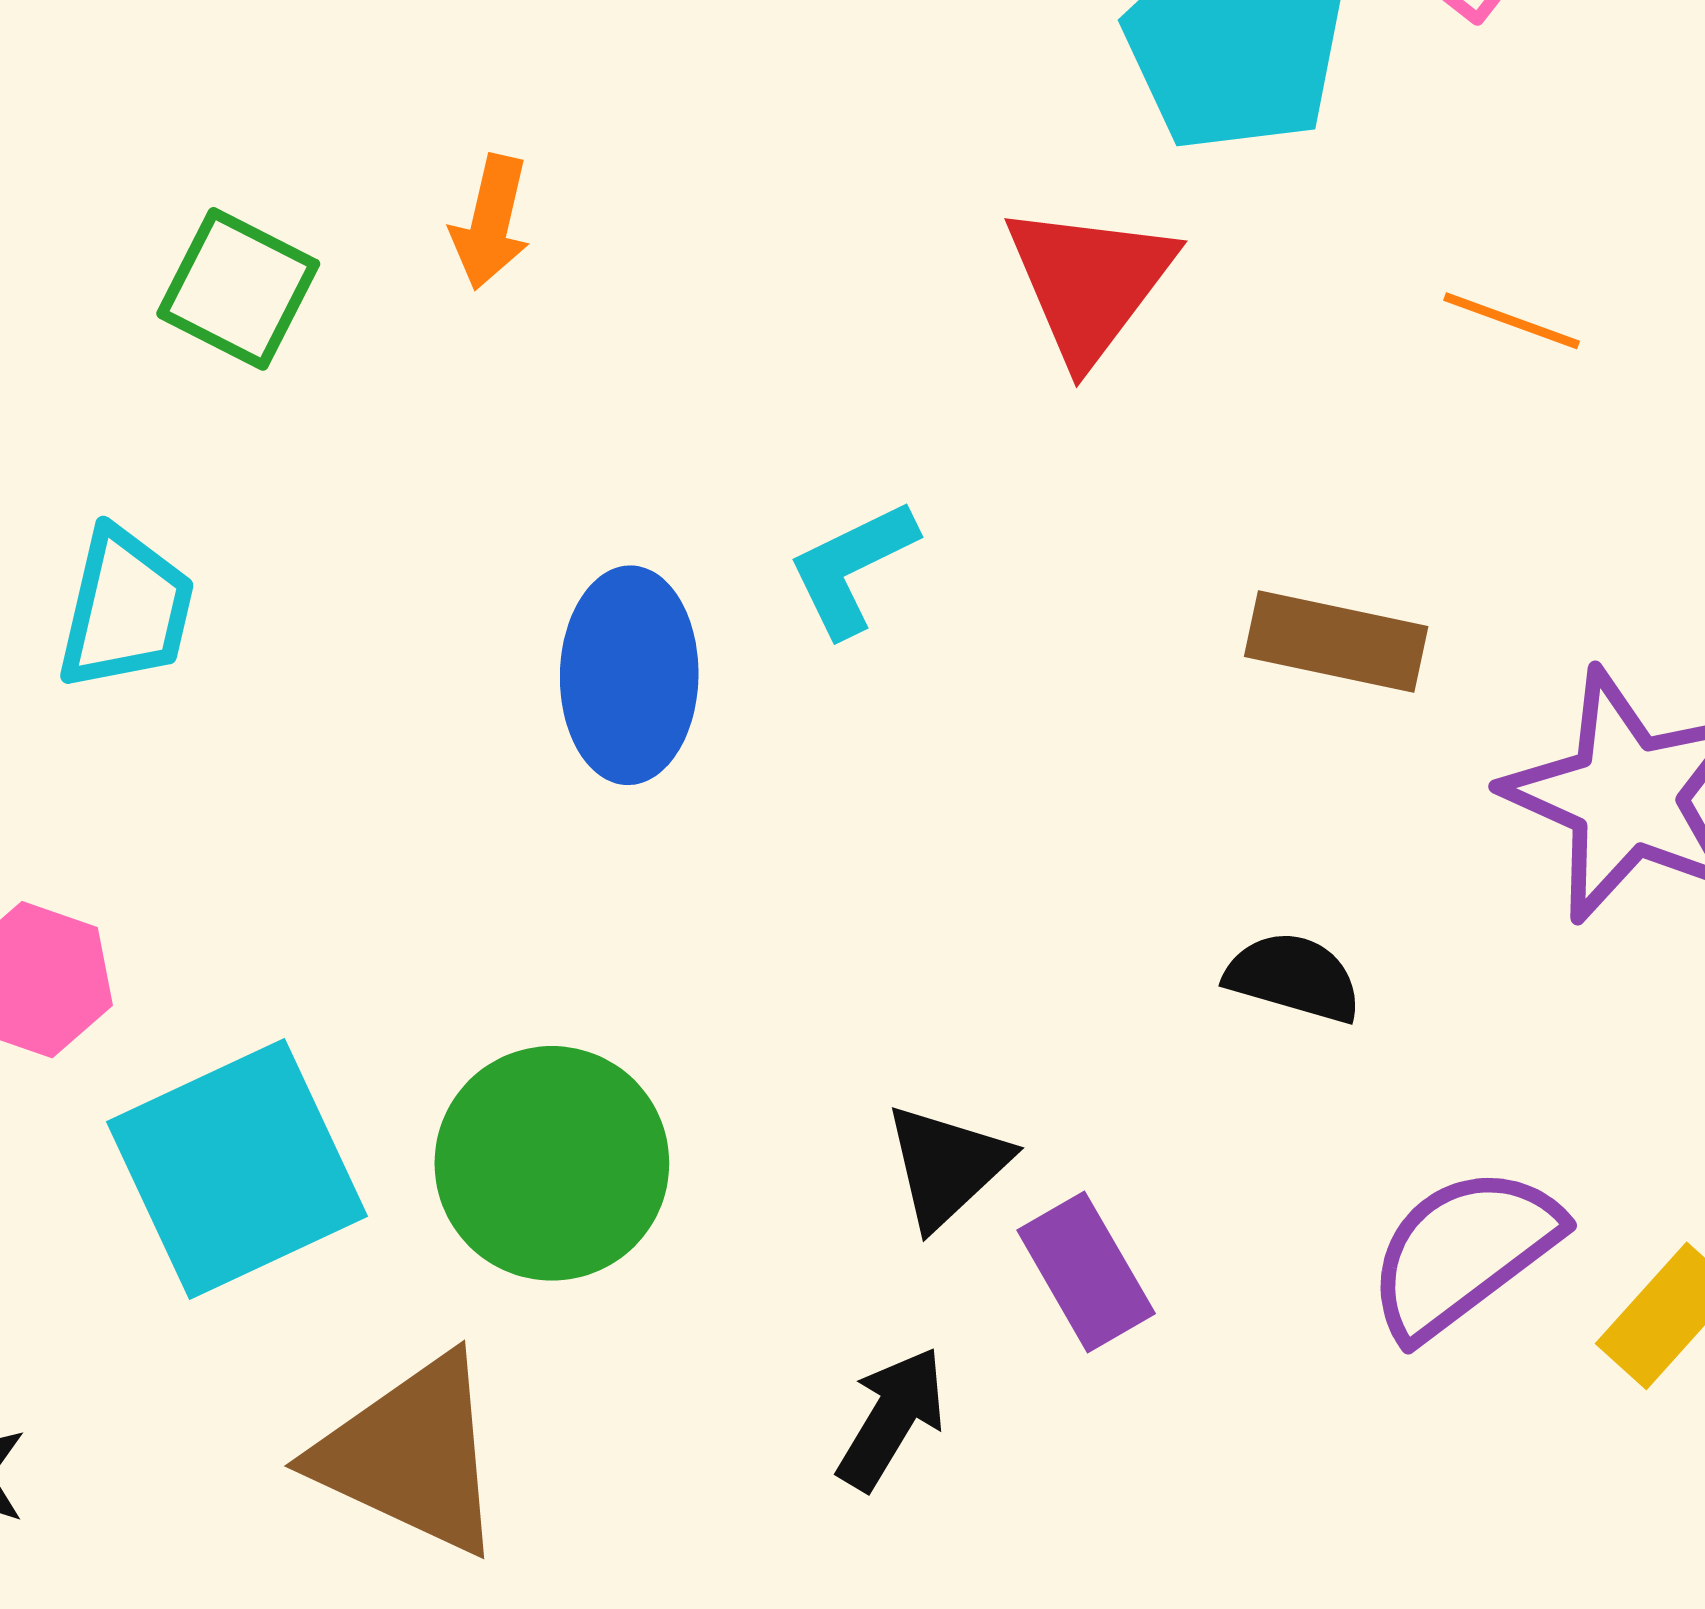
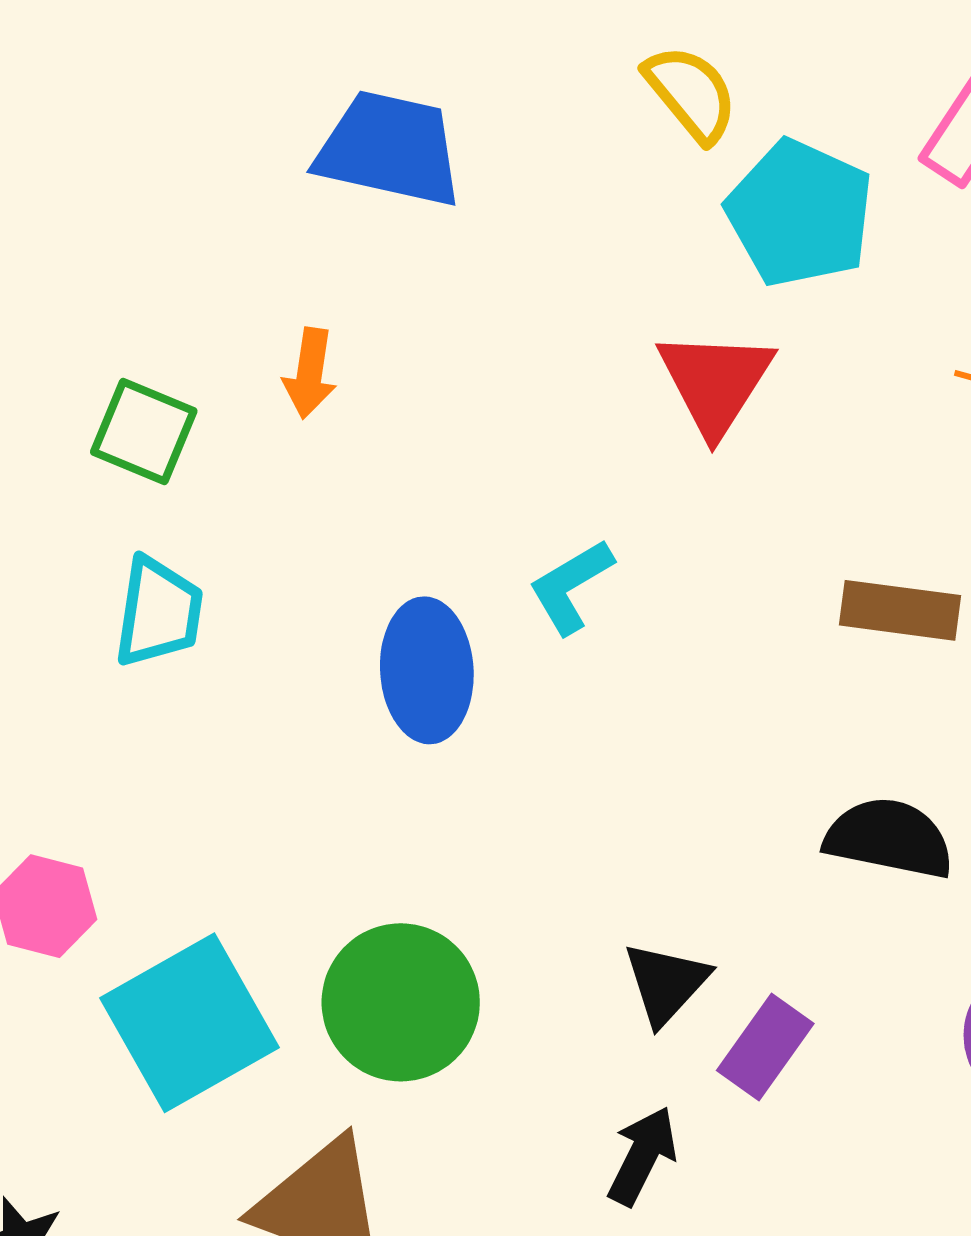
cyan trapezoid: (126, 609) -> (159, 612), moved
black semicircle: (1293, 977) -> (889, 838), size x1.4
purple rectangle: (1086, 1272) -> (765, 1047), turned 70

